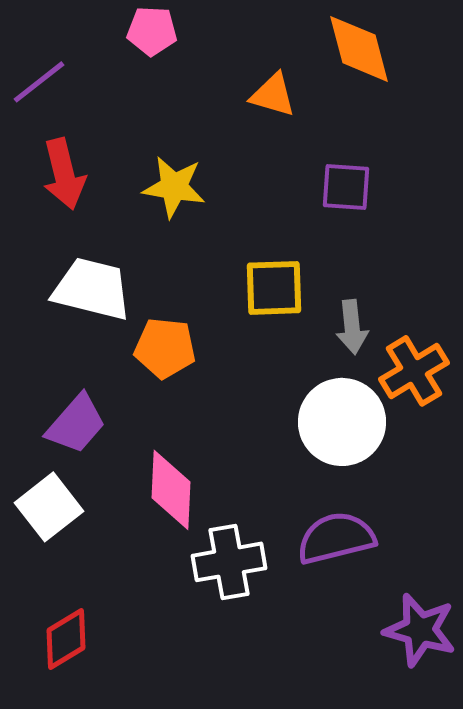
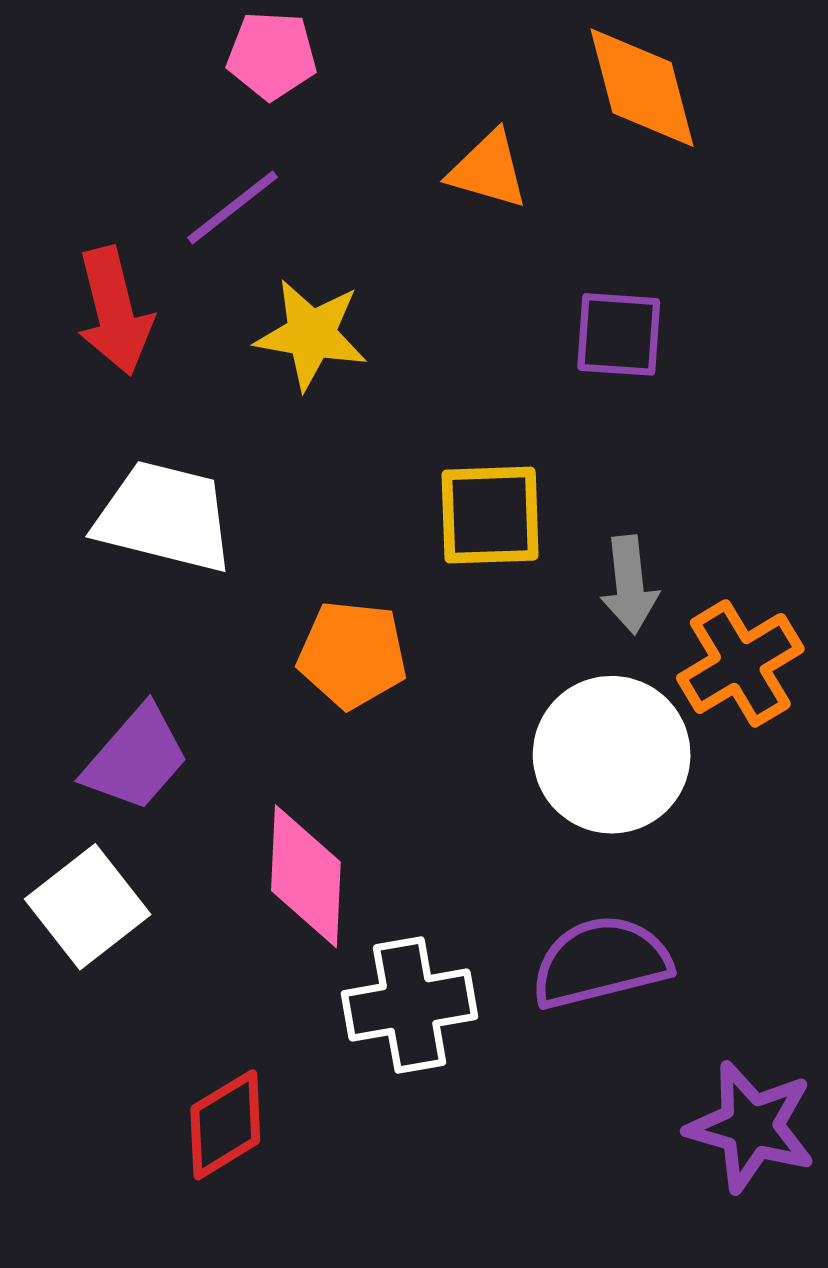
purple line: (39, 82) -> (232, 207), moved
orange pentagon: (165, 348) -> (352, 655), moved
red diamond: (66, 639) -> (225, 1125), moved

